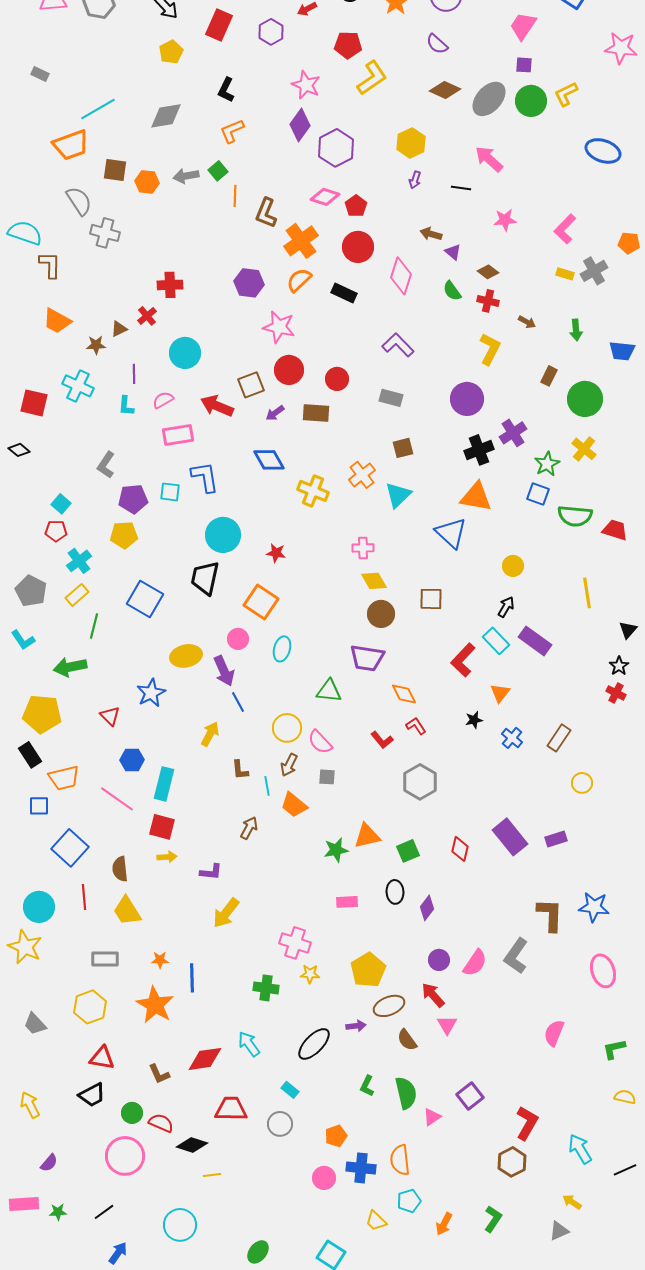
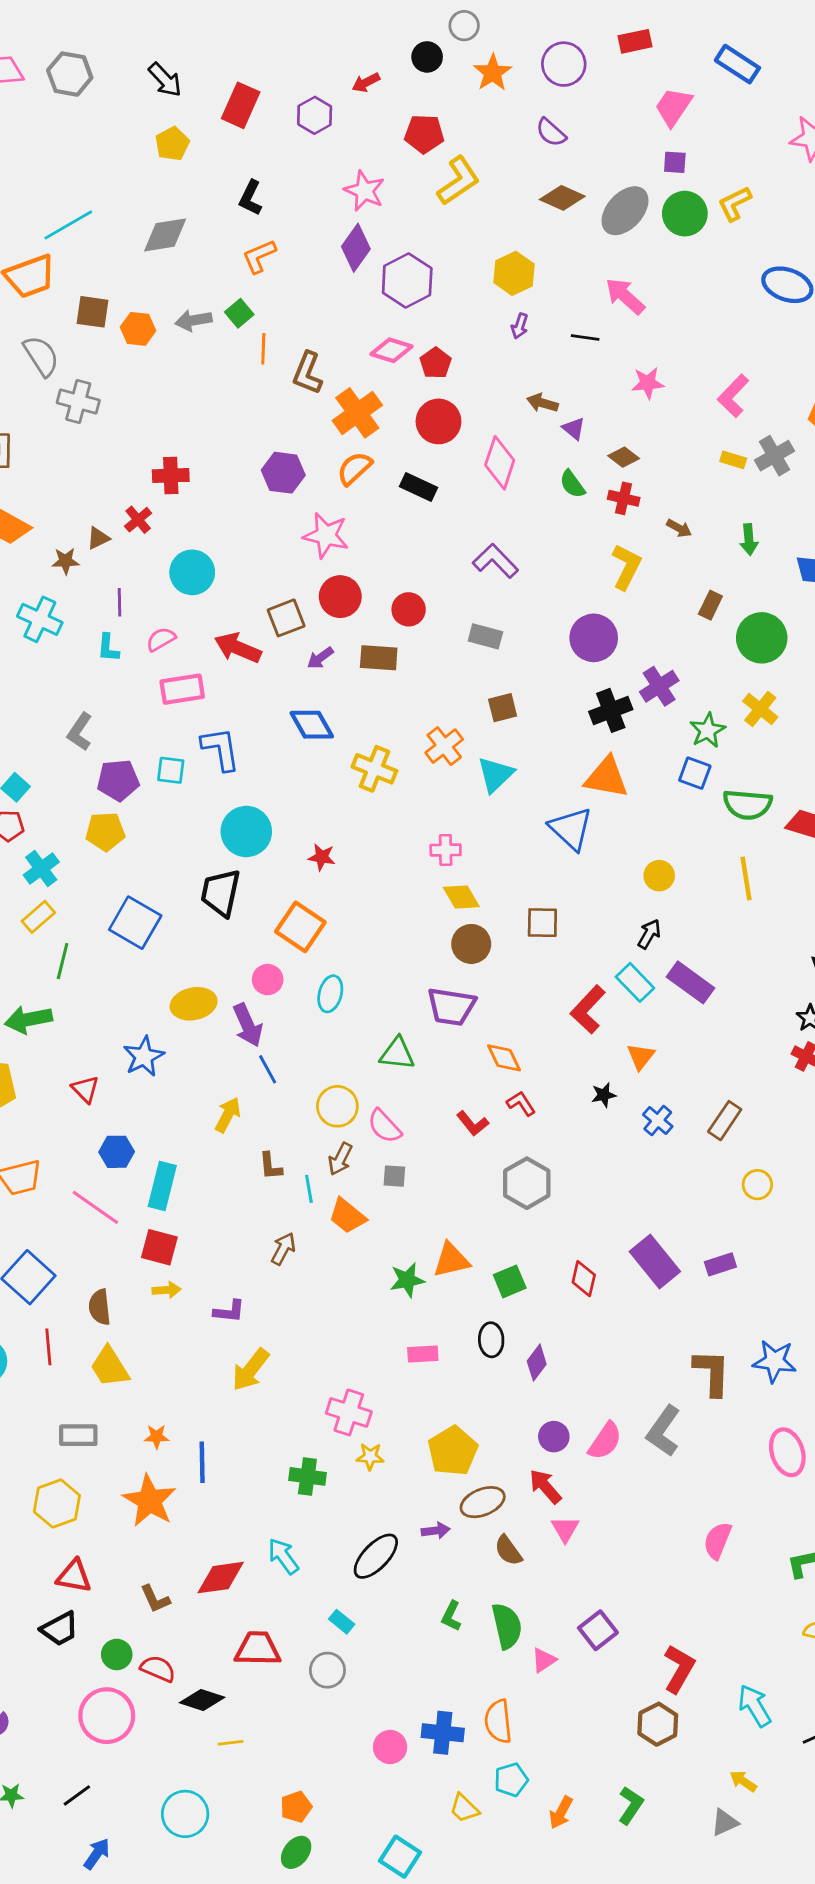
yellow line: (587, 593) -> (746, 878), moved
orange pentagon: (336, 1136) -> (296, 1807), moved

